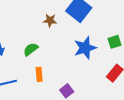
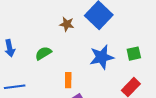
orange rectangle: (39, 74) -> (68, 80), moved

